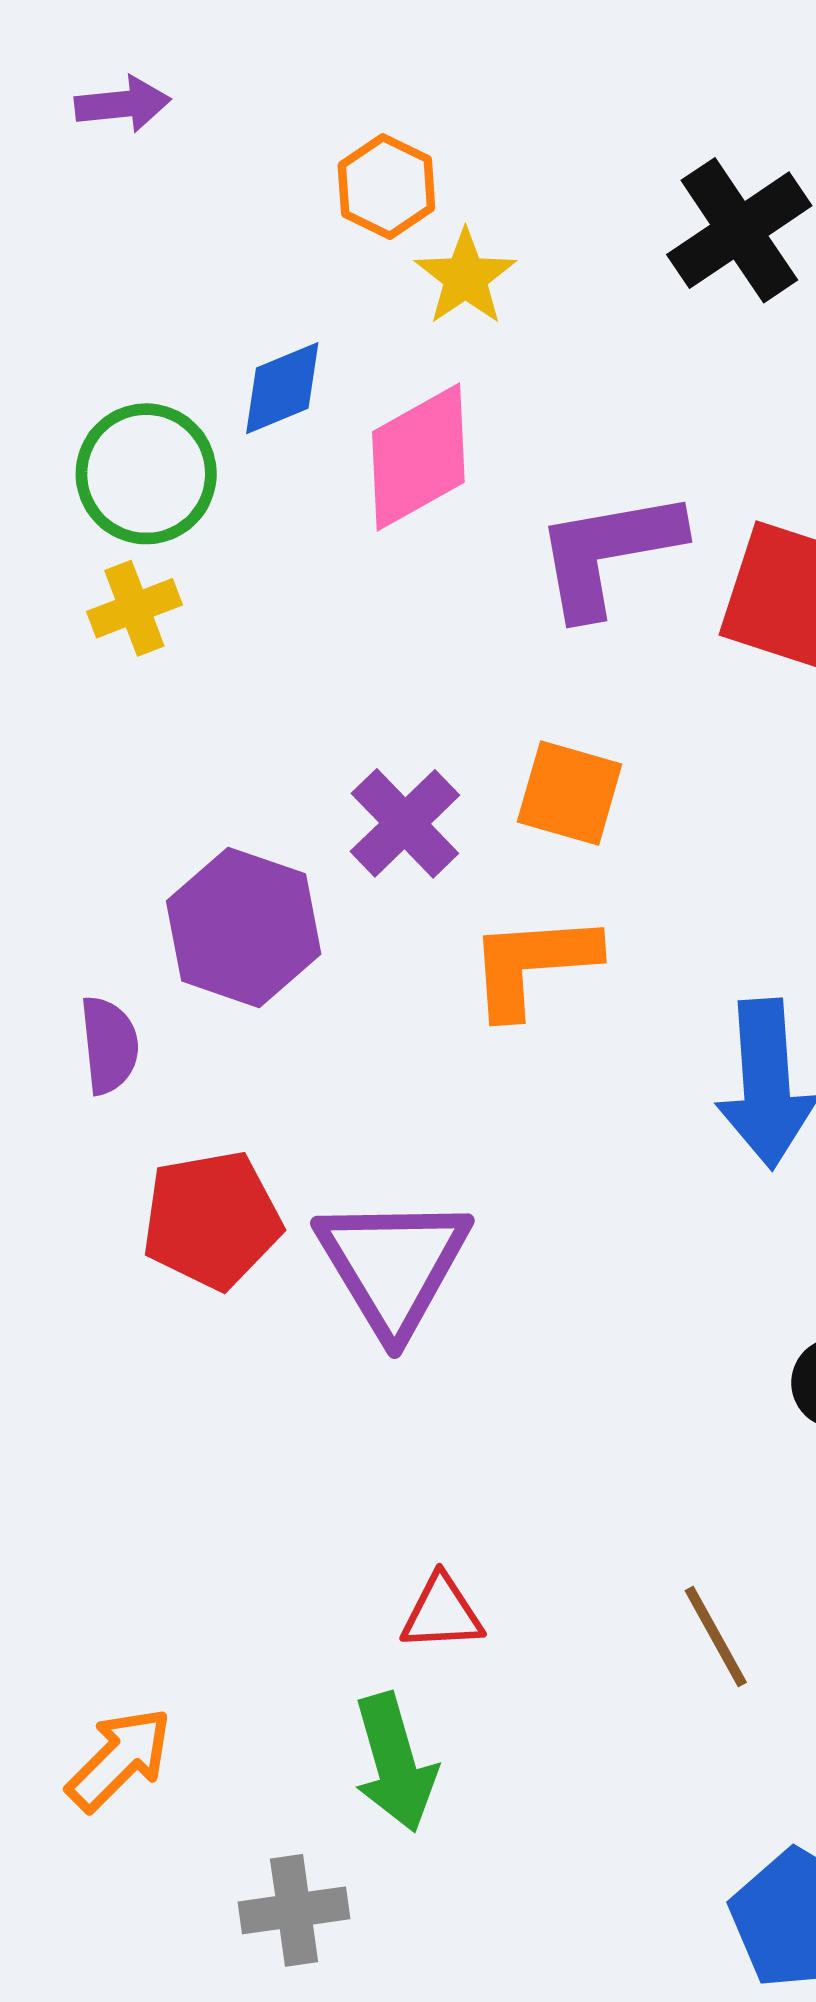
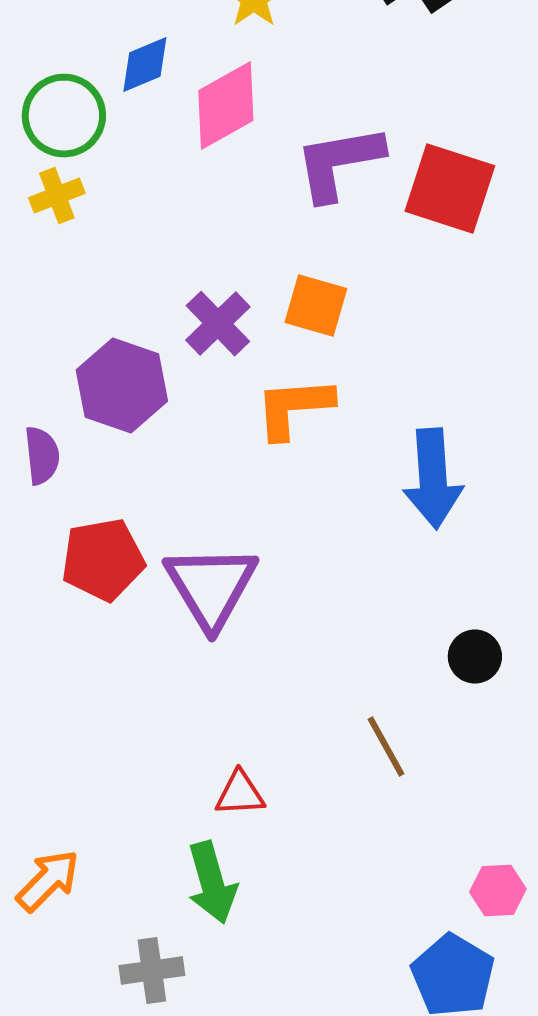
brown line: (716, 1637) -> (386, 747), moved

